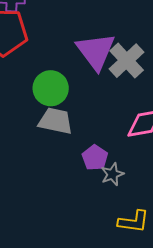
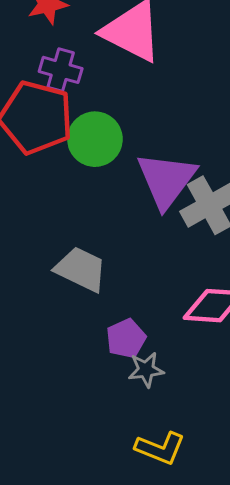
green circle: (51, 88) -> (95, 139), moved

